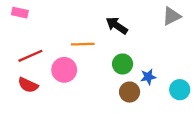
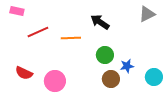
red line: (30, 56) -> (38, 32), moved
pink circle: (64, 70) -> (55, 81), moved

